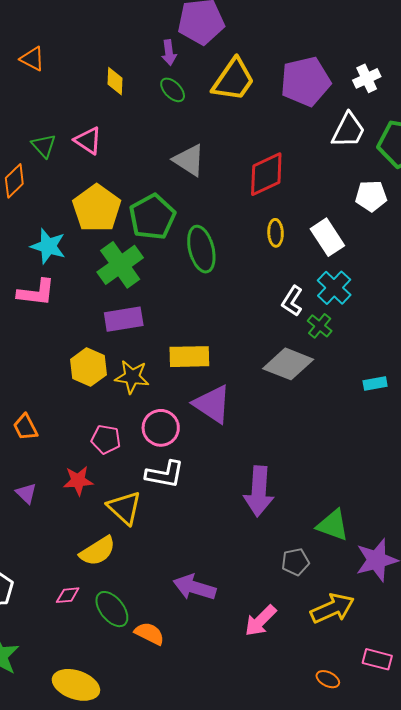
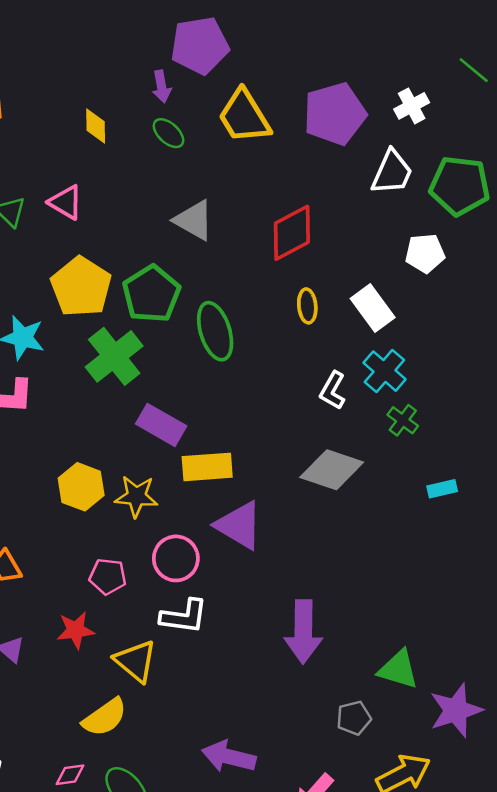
yellow trapezoid: (233, 80) -> (244, 116), turned 117
purple rectangle: (124, 319) -> (161, 425), moved, turned 42
green cross: (320, 326) -> (403, 420), moved

